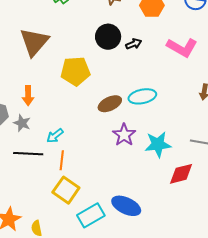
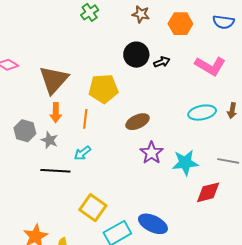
brown triangle: (34, 42) -> (54, 80), moved
cyan ellipse: (142, 96) -> (202, 113), moved
orange line: (62, 160) -> (85, 119), moved

